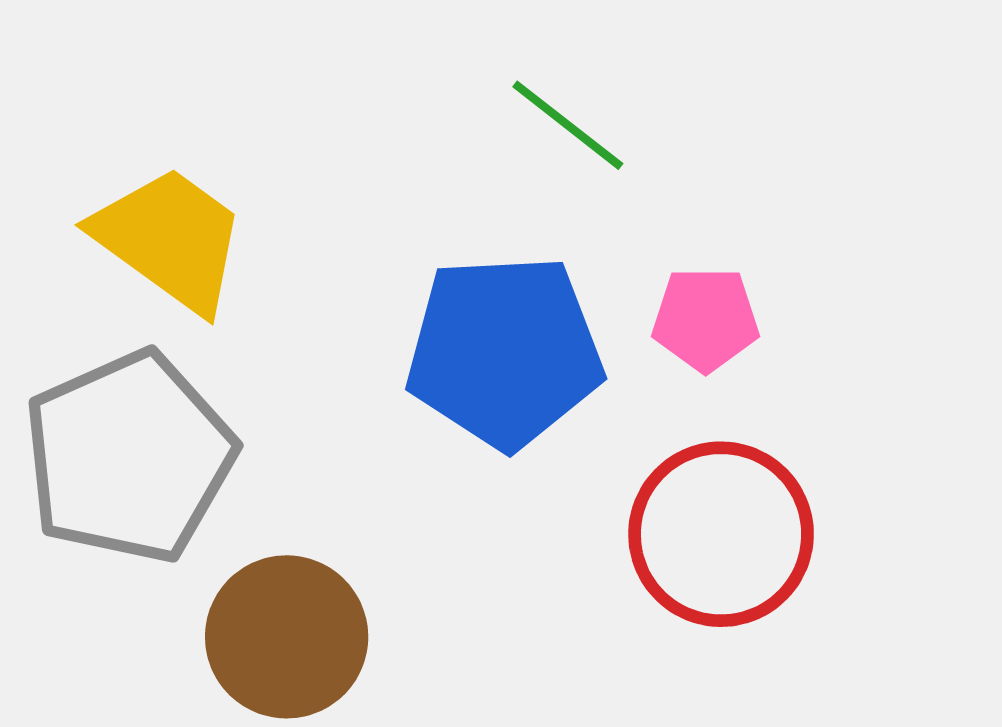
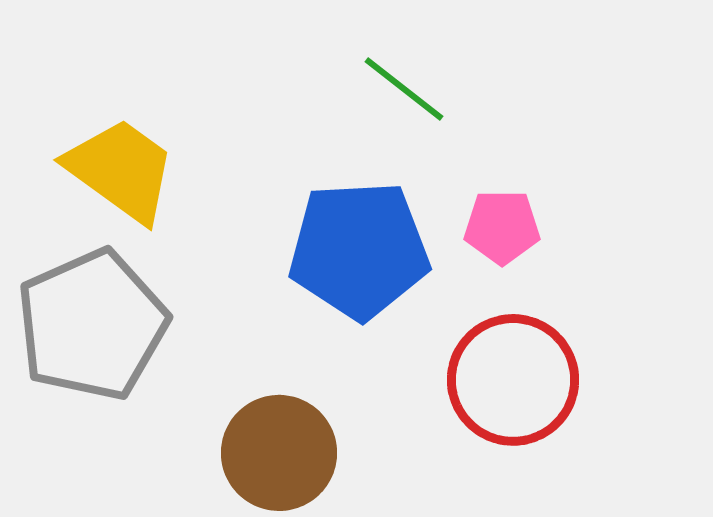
brown circle: (287, 637) -> (279, 453), moved

